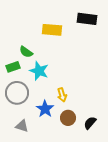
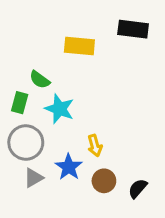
green rectangle: (13, 67) -> (20, 103), turned -56
gray triangle: (22, 126) -> (33, 178), moved, turned -48

